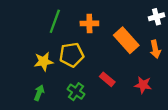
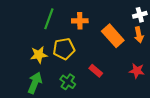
orange arrow: (155, 49) -> (139, 35), moved
red star: (143, 85) -> (137, 71), moved
green arrow: (39, 93) -> (35, 83), size x1.5

